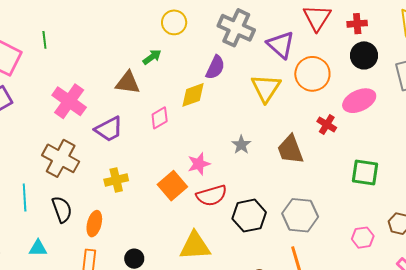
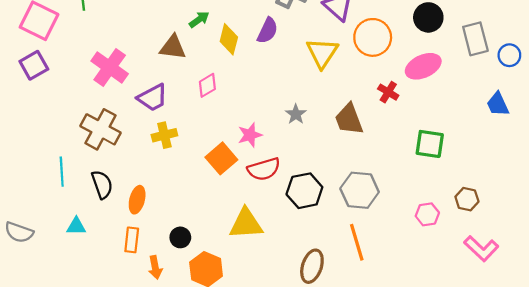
yellow diamond: (193, 95) -> (229, 39), moved, turned -56
yellow cross: (116, 180) -> (164, 135), moved

